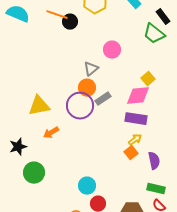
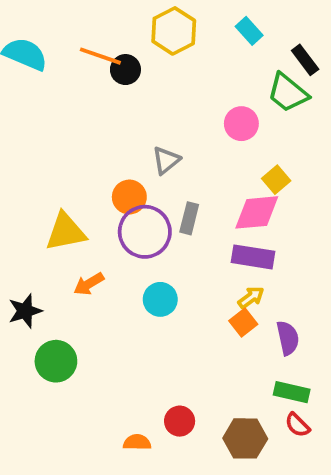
pink circle: (112, 50) -> (241, 124), moved
orange circle: (87, 88) -> (129, 197), moved
gray rectangle: (103, 99) -> (189, 218), turned -42
cyan circle: (87, 186) -> (160, 299), moved

